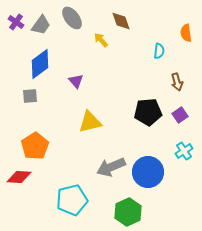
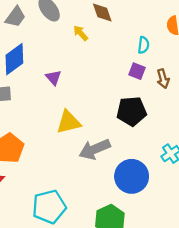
purple square: (180, 115) -> (137, 71), moved, turned -35
gray arrow: (111, 167) -> (95, 149), moved

